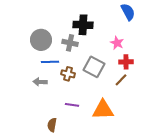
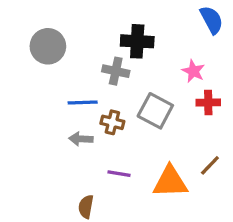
gray circle: (41, 40) -> (48, 46), moved
brown line: (121, 80) -> (210, 165), moved
gray arrow: (40, 82) -> (81, 139), moved

